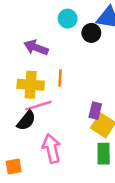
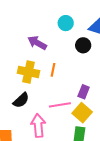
black circle: (91, 33) -> (83, 45), moved
pink line: (38, 106) -> (60, 105), moved
purple rectangle: (95, 111) -> (84, 92), moved

